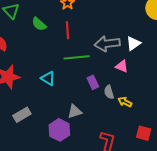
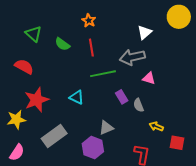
white triangle: (133, 44) -> (145, 32), moved
yellow arrow: (125, 102) -> (156, 126), moved
gray rectangle: (22, 115) -> (54, 136), size x1.4

